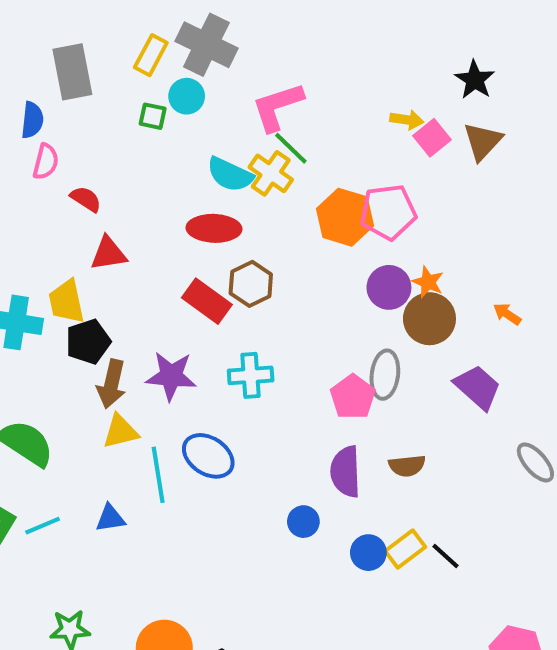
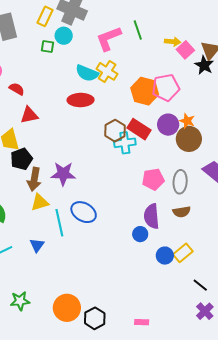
black star: (475, 80) -> (204, 65), moved
green line: (291, 148) -> (138, 30), moved, turned 30
brown hexagon: (251, 284) -> (115, 131), moved
red rectangle: (207, 301) -> (139, 129), moved
cyan cross: (251, 375) -> (125, 143), moved
gray ellipse: (385, 375) -> (180, 182), moved
pink pentagon: (353, 397) -> (153, 179), turned 30
blue triangle: (110, 518) -> (37, 245), turned -42
blue circle: (303, 522) -> (140, 234), moved
black line: (445, 556) -> (200, 285), moved

